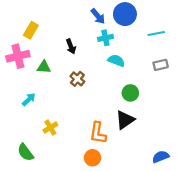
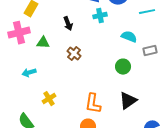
cyan semicircle: (116, 61) -> (129, 37), moved
gray rectangle: (161, 65) -> (150, 51), moved
cyan arrow: (29, 99) -> (29, 73), turned -152
black triangle: (125, 120) -> (128, 101), moved

